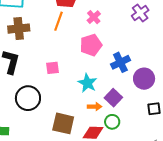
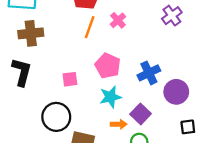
orange line: (59, 21) -> (90, 27), moved
pink pentagon: (91, 45) -> (108, 66), moved, turned -30
cyan star: (87, 83) -> (110, 97), turned 30
black circle: (28, 98) -> (56, 117), moved

